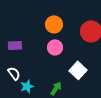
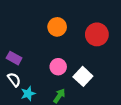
purple rectangle: (15, 45) -> (14, 58), moved, turned 32
pink circle: (55, 47) -> (58, 67), moved

